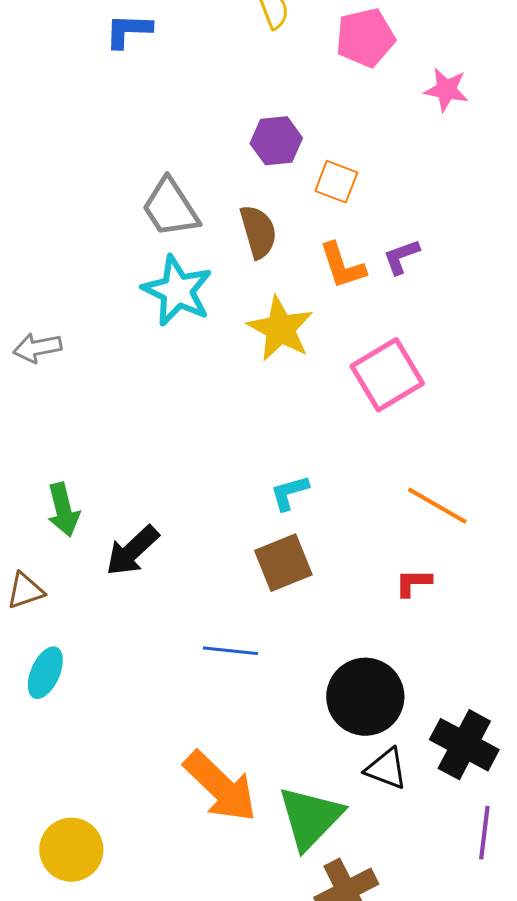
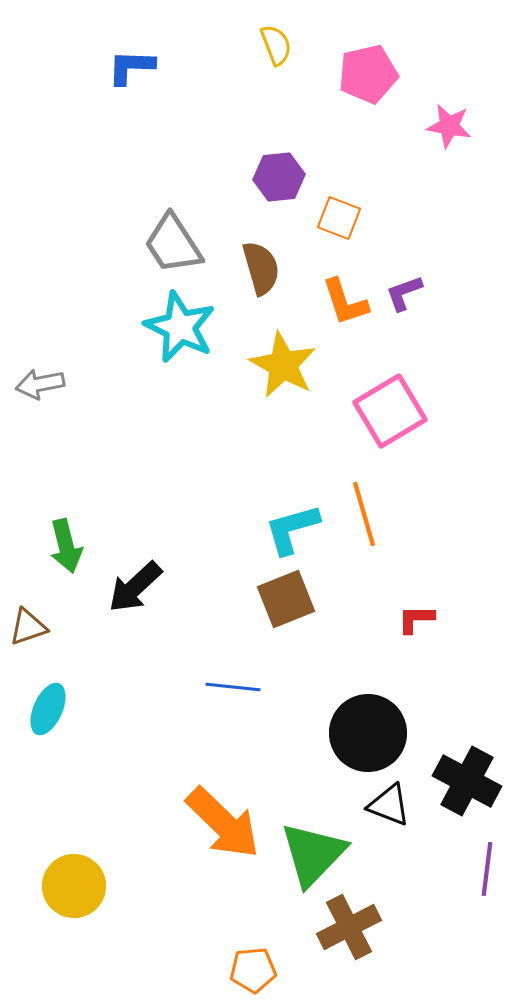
cyan L-shape: (289, 493) -> (292, 529), size x1.4
orange line: (437, 506) -> (364, 514), moved, turned 44

